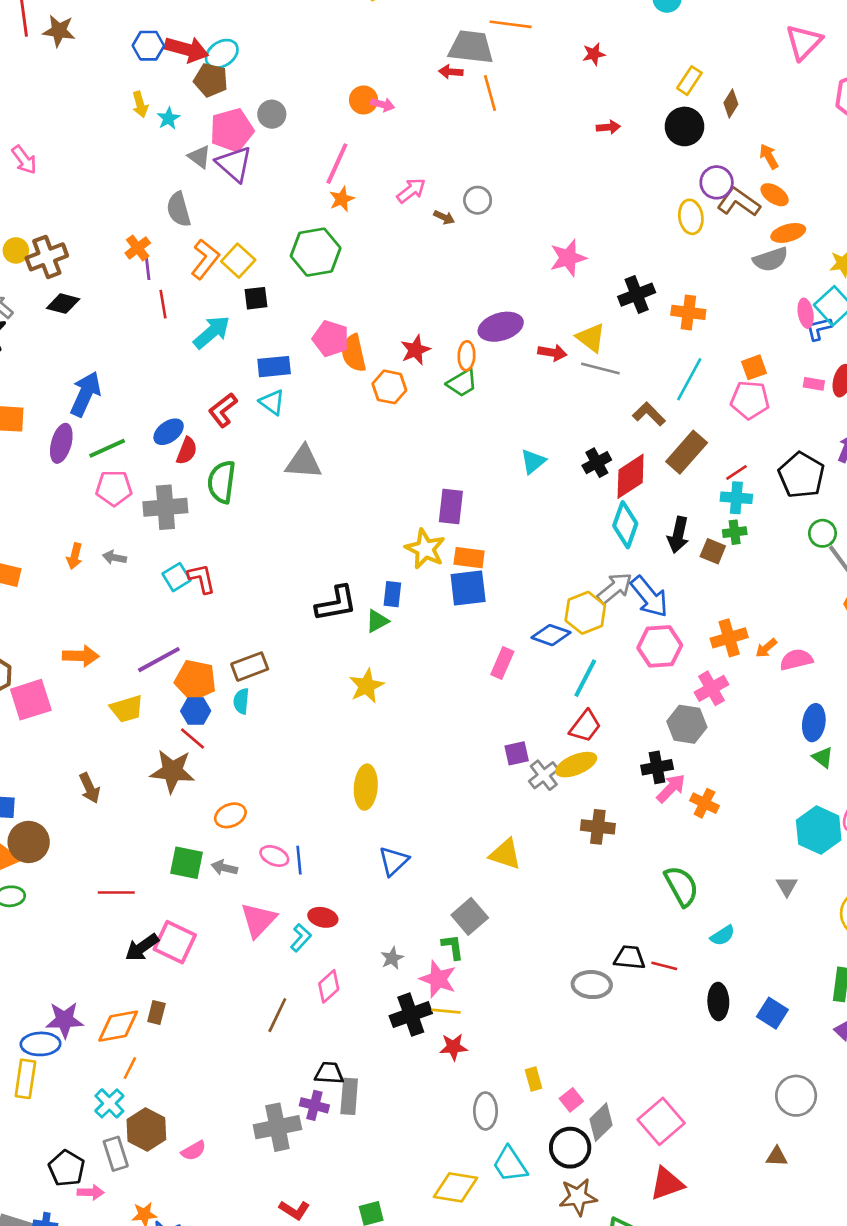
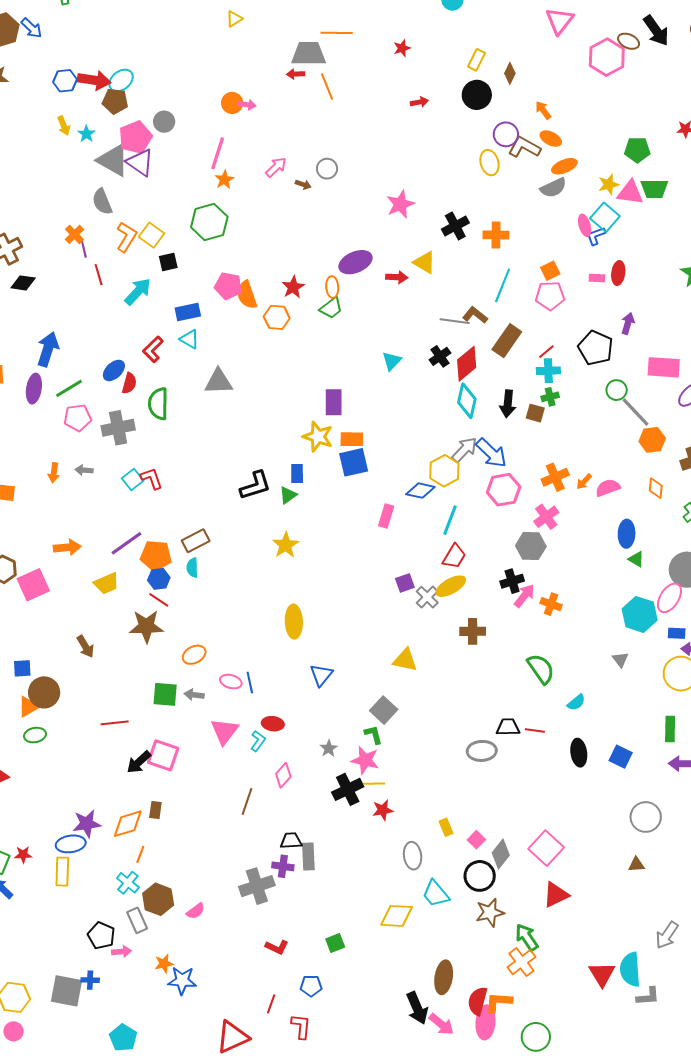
gray triangle: (199, 157) -> (113, 160), size x1.8
gray line: (600, 369) -> (455, 321), moved

